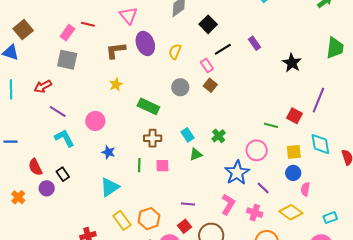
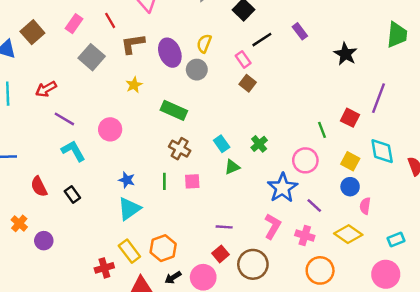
red line: (88, 24) -> (110, 20), moved, turned 48
brown square: (23, 30) -> (32, 32), moved
purple ellipse: (145, 43) -> (170, 53), moved
gray square: (67, 60) -> (92, 57), moved, turned 30
gray circle: (180, 87) -> (197, 70), moved
green line: (271, 125) -> (322, 130), turned 56
brown cross: (153, 138) -> (180, 149), turned 30
blue star: (108, 152) -> (127, 180), moved
yellow square: (294, 152) -> (350, 161), turned 35
purple circle: (47, 188) -> (44, 241), moved
orange hexagon: (149, 219) -> (163, 248), moved
yellow rectangle: (122, 220) -> (129, 251), moved

